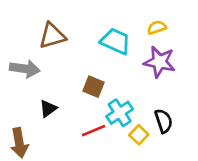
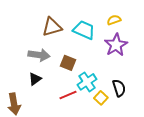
brown triangle: (52, 36) -> (52, 27), moved
purple star: (159, 62) -> (116, 45), turned 30
gray arrow: (25, 69) -> (39, 55), moved

